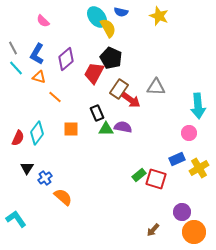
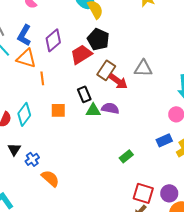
red trapezoid: (94, 73) -> (81, 54), turned 30
orange triangle: (39, 77) -> (26, 58), size x1.5
orange line: (55, 97) -> (42, 78), turned 40
red square: (156, 179) -> (143, 193), moved

